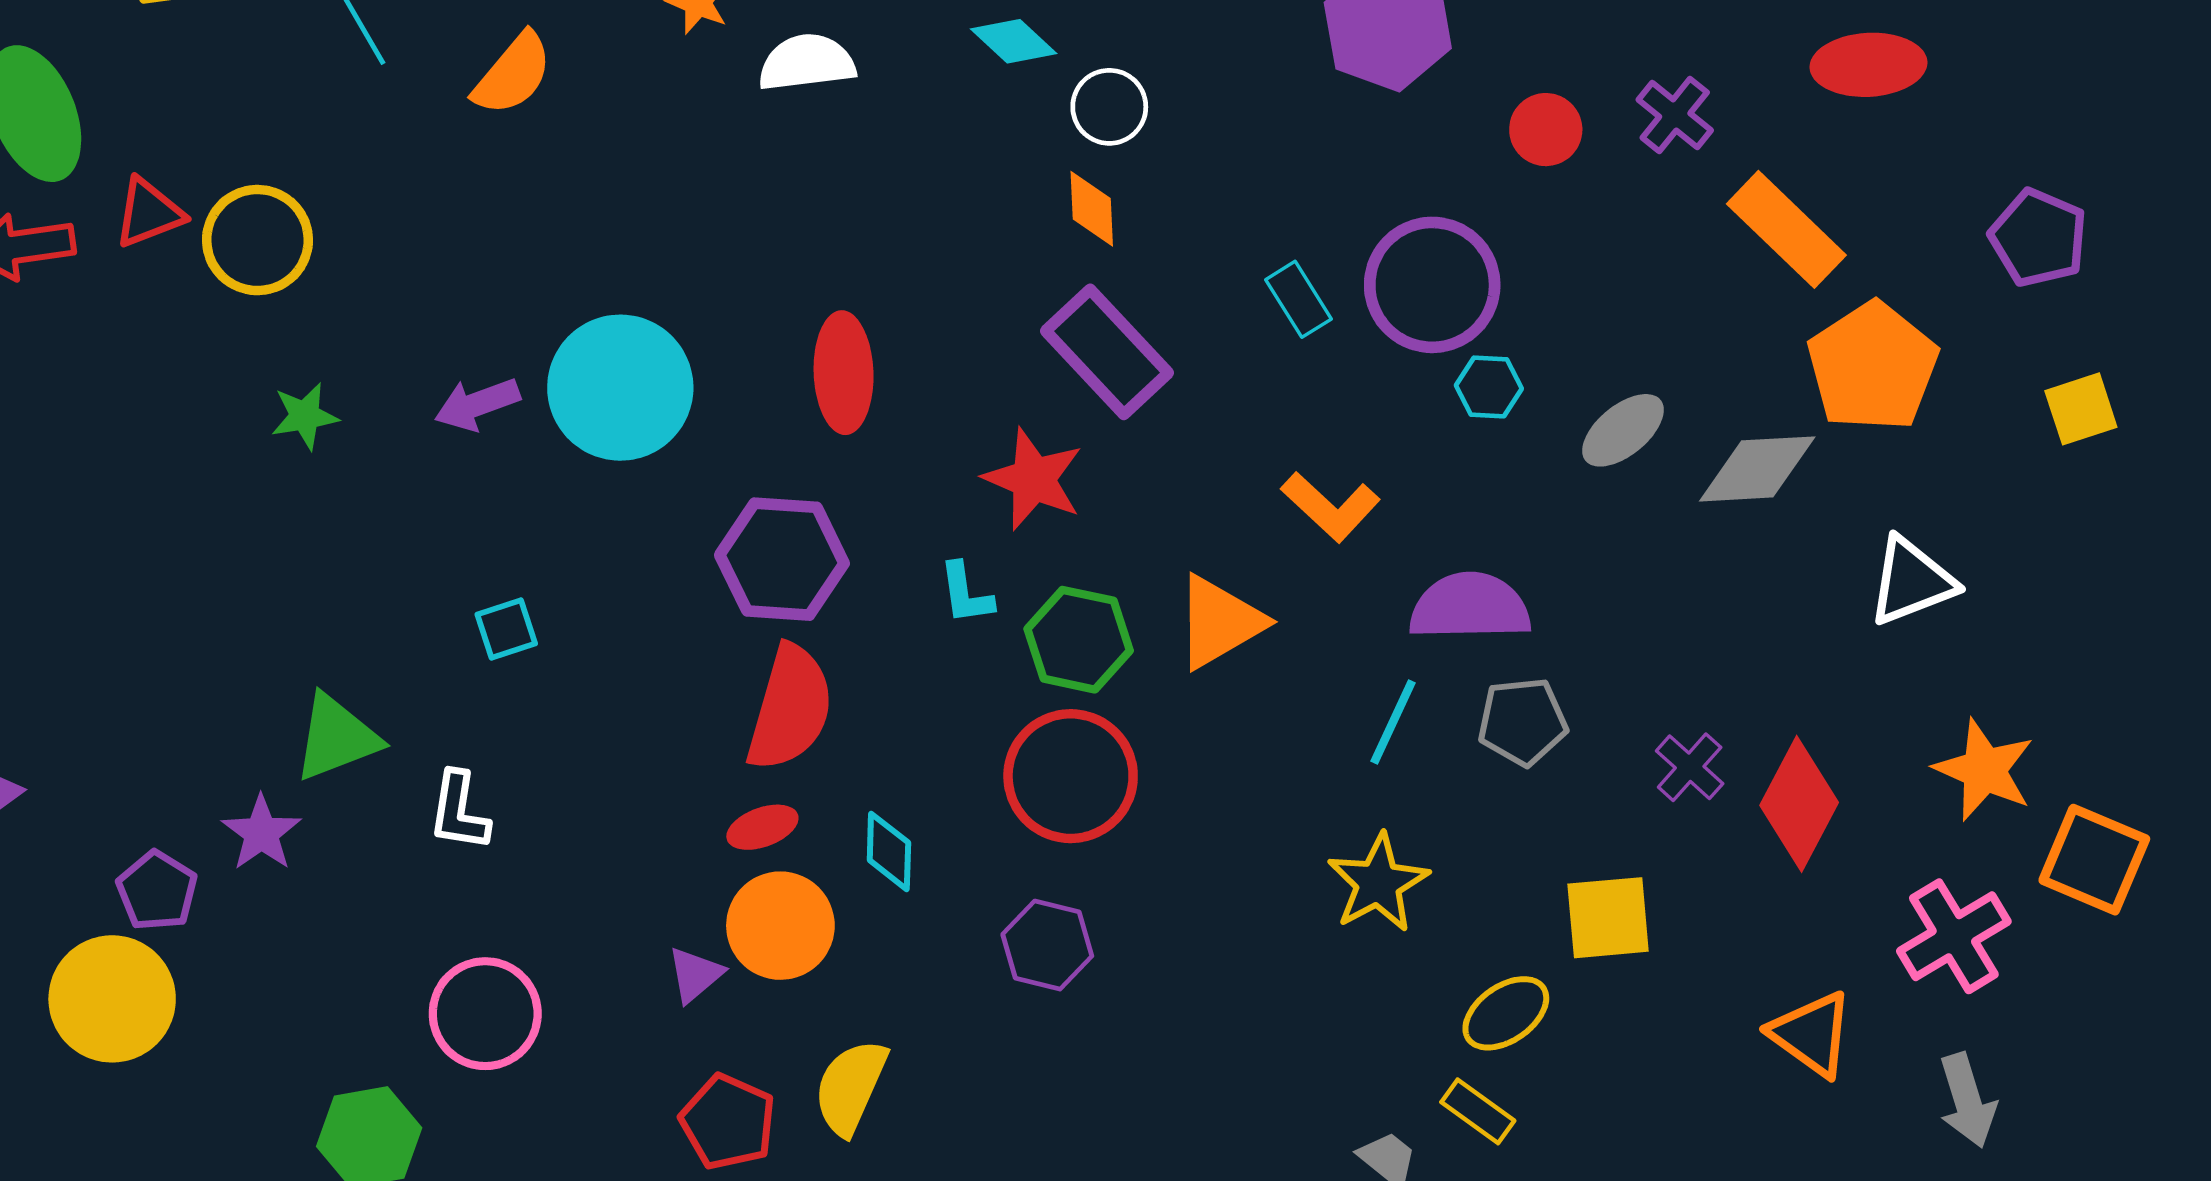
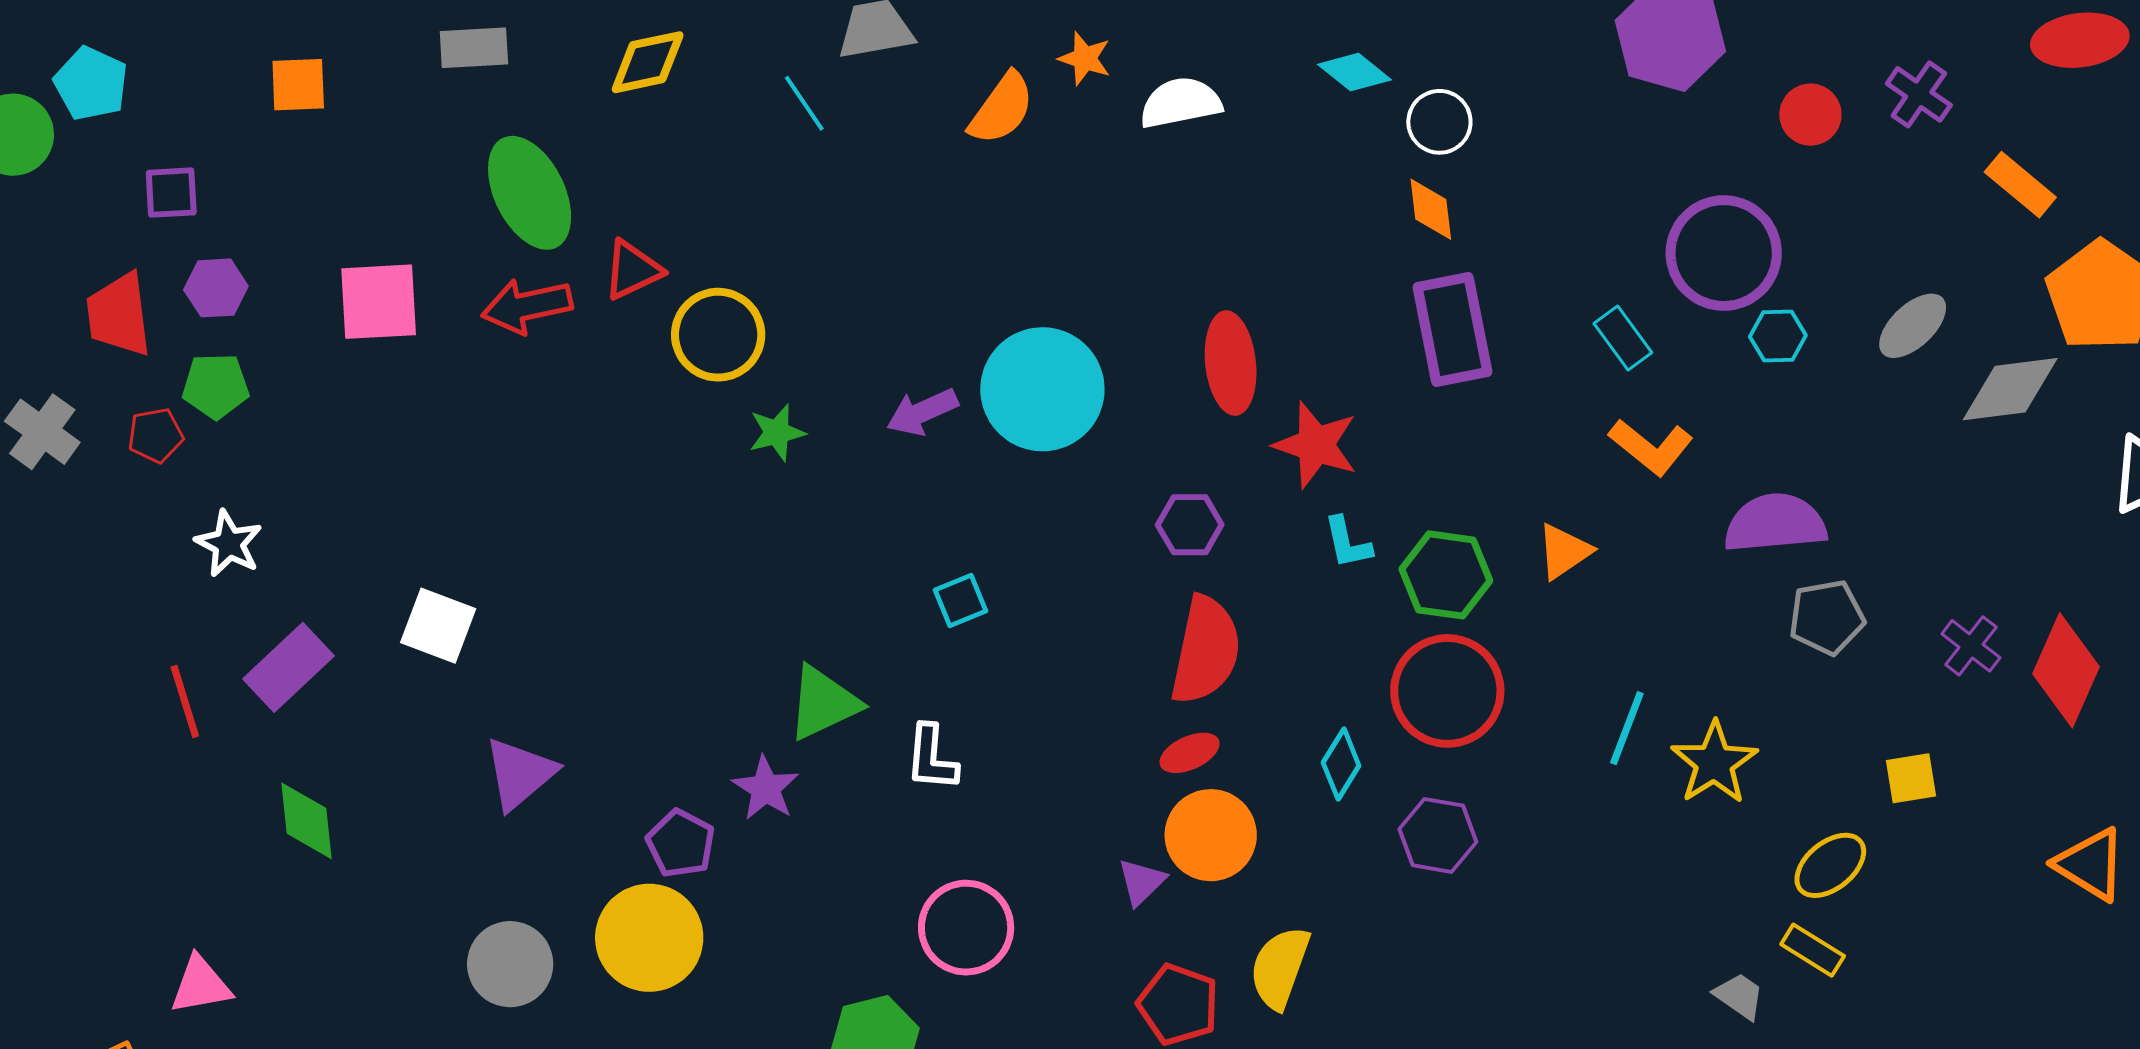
orange semicircle: (513, 74) -> (1002, 109), moved
orange rectangle: (1786, 229) -> (2020, 185), size x0.7
yellow circle: (257, 240) -> (718, 335), moved
cyan rectangle: (1299, 299) -> (1623, 338), moved
purple rectangle: (1107, 352) -> (1452, 329), turned 36
gray ellipse: (1623, 430) -> (1913, 326), moved
red star: (1033, 479) -> (1316, 445), moved
purple hexagon: (782, 559) -> (1190, 525), size x0.6
orange triangle: (1219, 622) -> (1564, 551), size x0.7
cyan line: (1393, 722) -> (1627, 728), moved
cyan diamond: (889, 851) -> (1341, 764), moved, turned 34
yellow square: (1608, 918) -> (1911, 778), size x0.7

